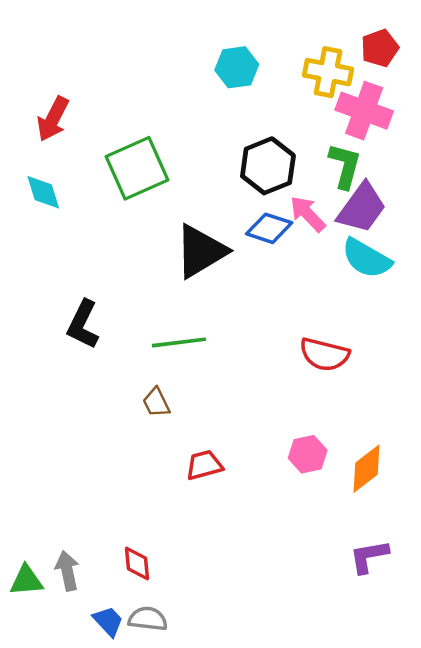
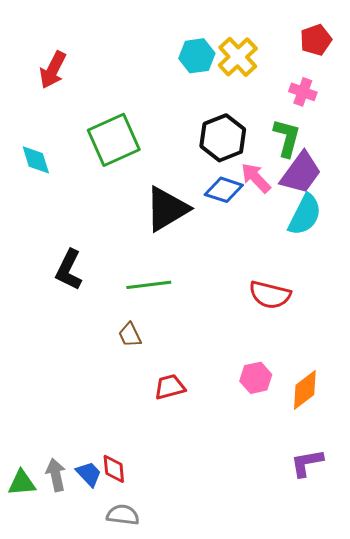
yellow cross: (328, 72) -> (238, 57), moved, turned 36
pink cross: (364, 111) -> (303, 92), size x0.6
red arrow: (53, 119) -> (53, 70), moved
cyan semicircle: (366, 258) -> (305, 215), turned -93
blue trapezoid: (108, 621) -> (89, 474), moved

